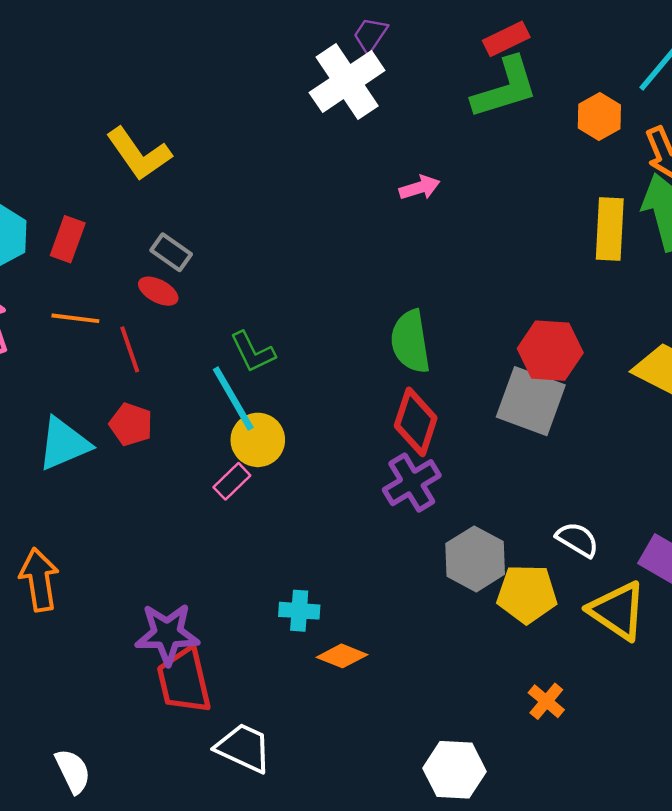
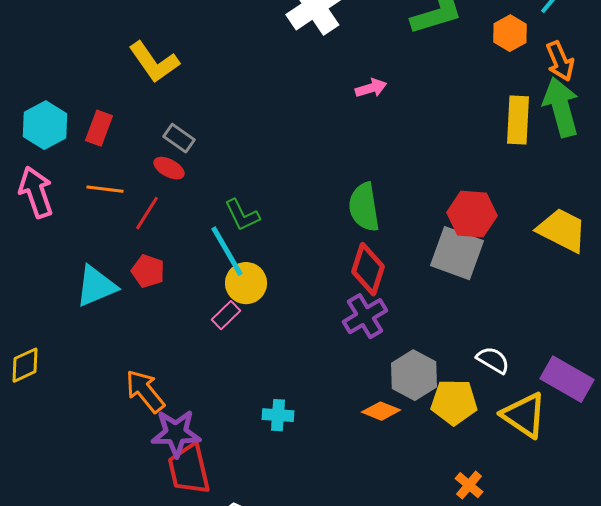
red line: (130, 349) -> (147, 213), turned 51
orange arrow: (39, 580) -> (145, 391), moved, turned -30
orange diamond: (342, 656) -> (381, 411), moved

